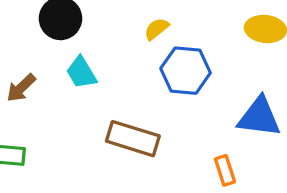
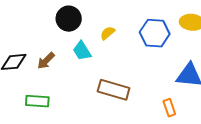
yellow semicircle: (157, 29) -> (108, 33), moved
blue hexagon: (186, 71) -> (155, 33), moved

